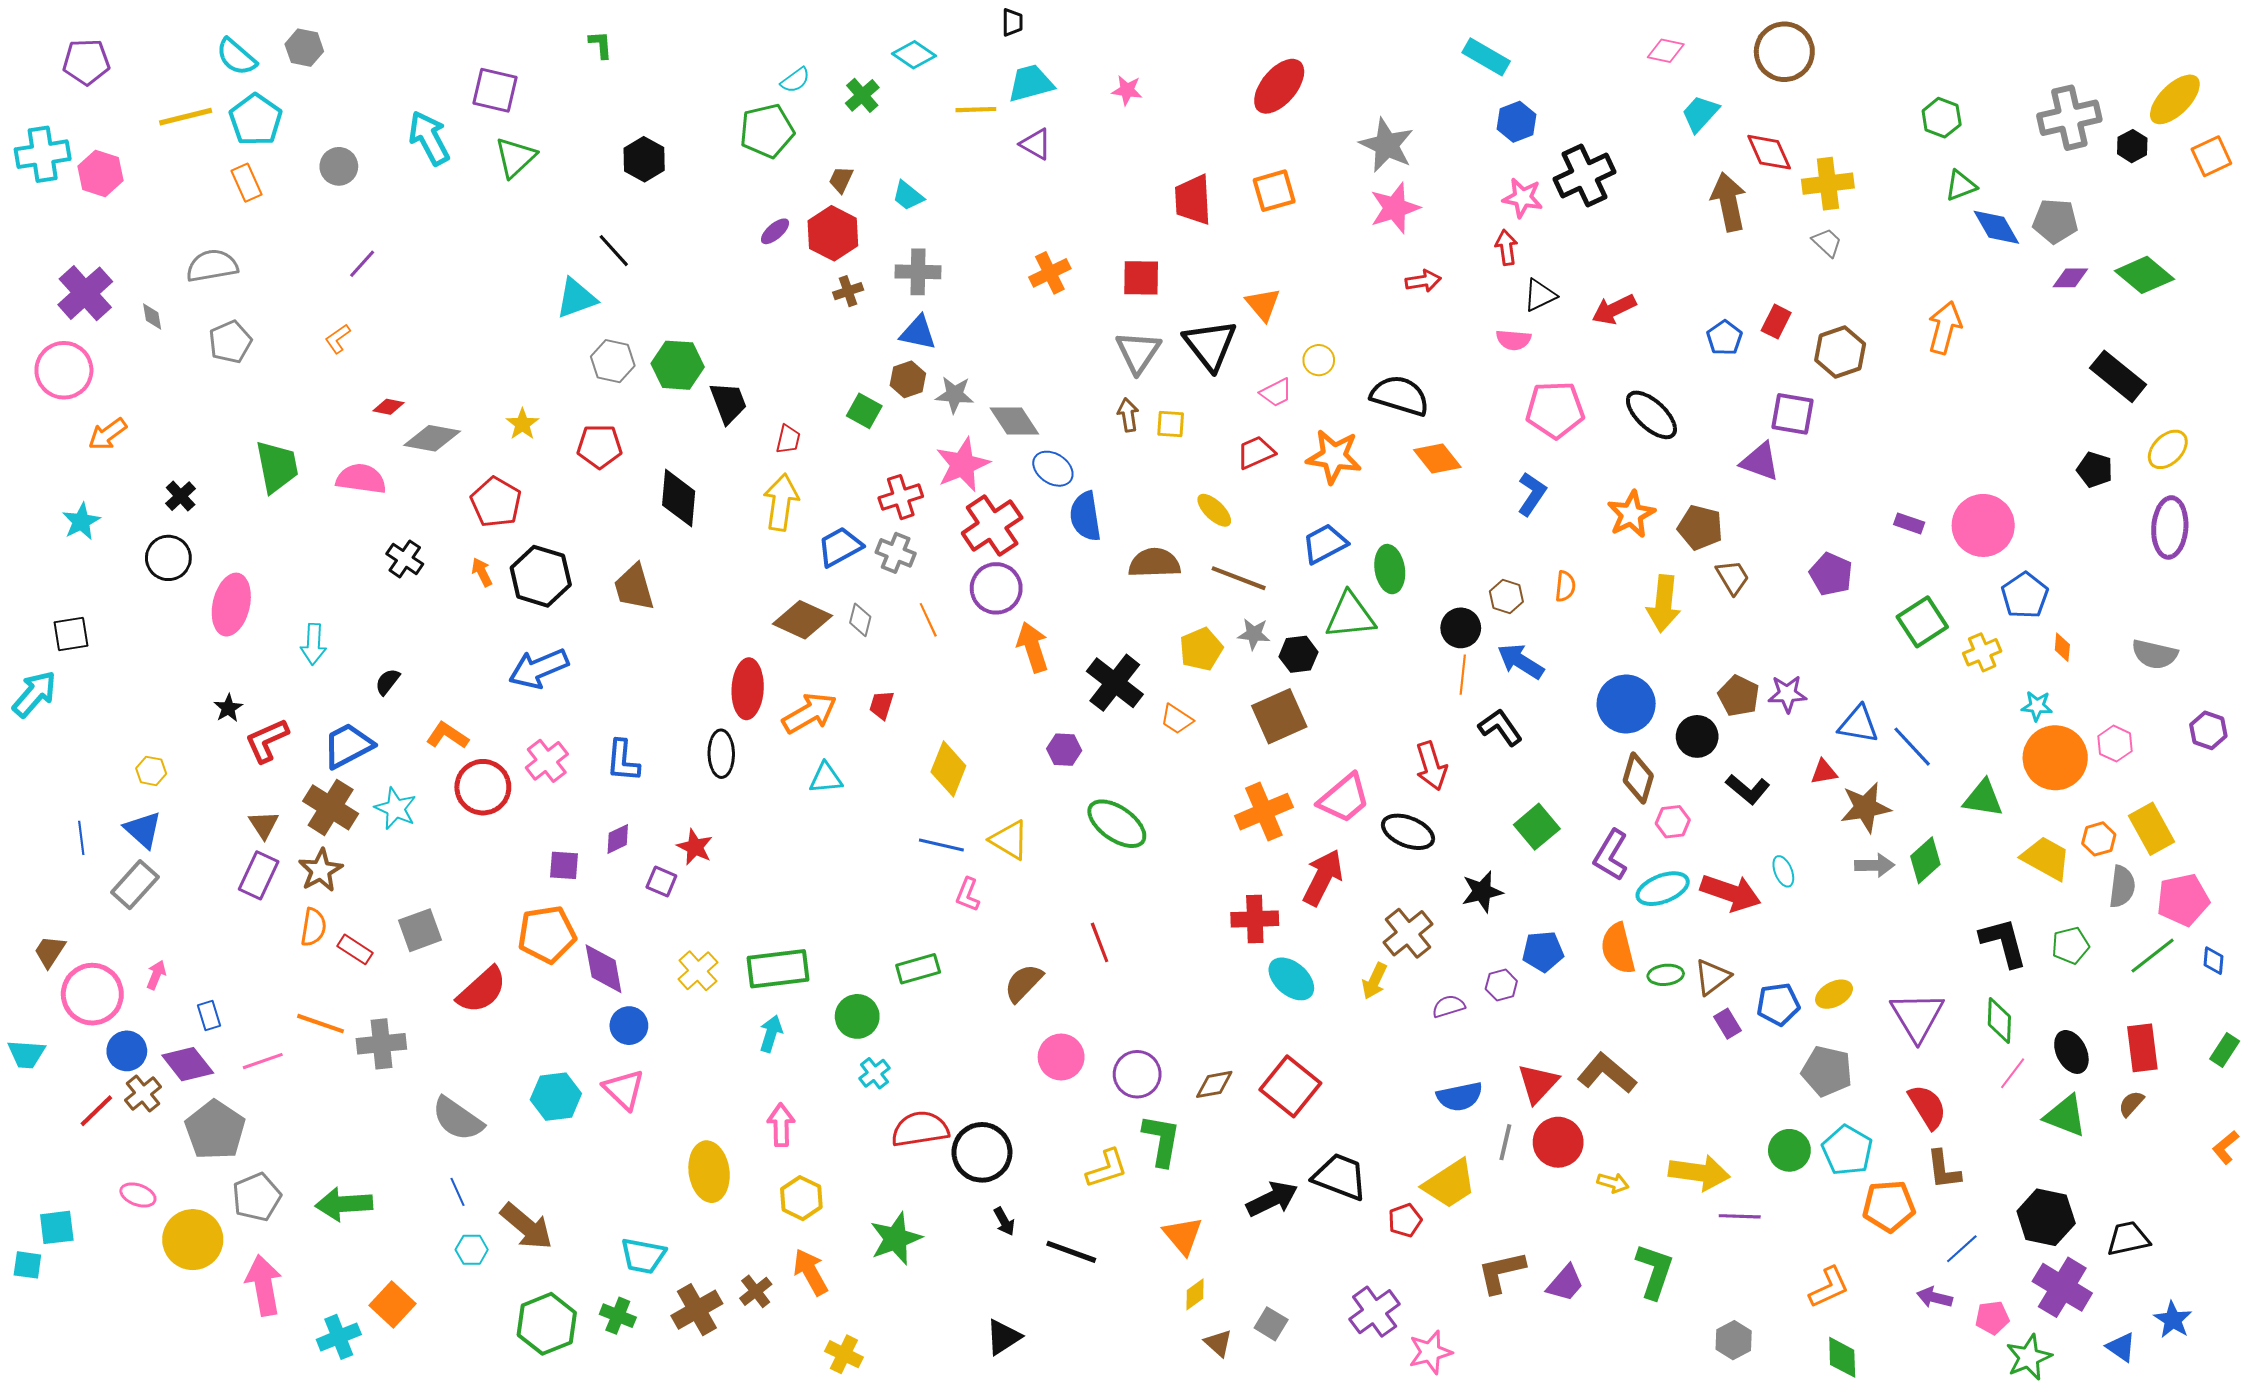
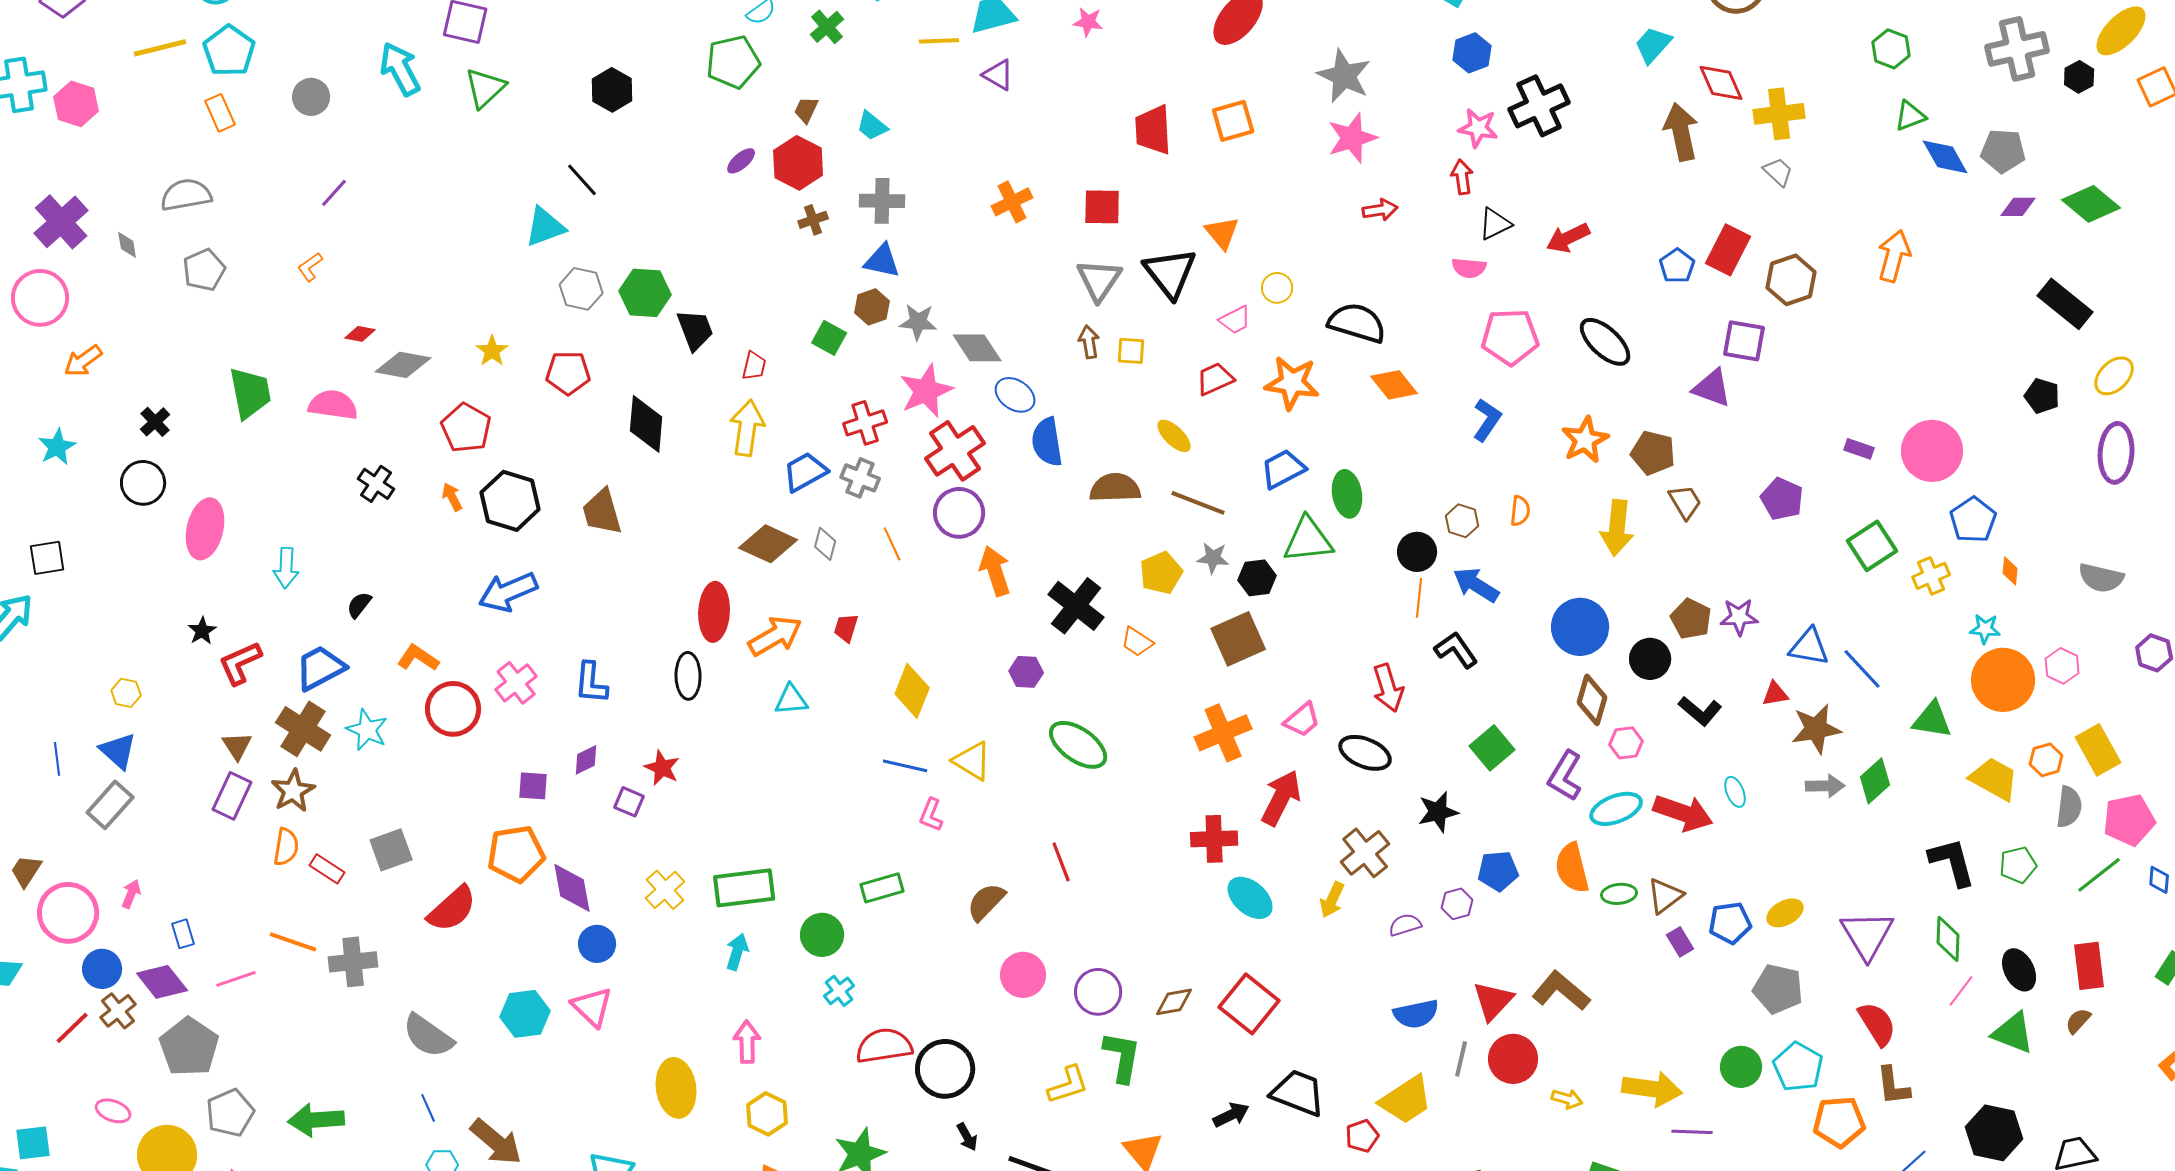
red rectangle: (1776, 322) -> (1728, 250), size x1.5
pink trapezoid: (1344, 798) -> (1302, 720), size x0.7
black arrow: (1272, 1199) -> (1231, 1115), size x0.7

